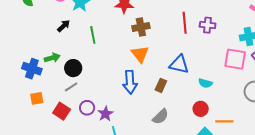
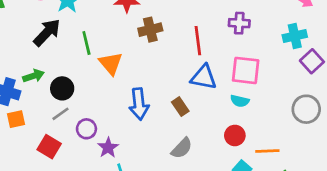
red line: (185, 23) -> (198, 41), moved
black arrow: (64, 26) -> (47, 32), size x1.6
orange triangle: (140, 54) -> (111, 63), moved
pink square: (235, 59) -> (246, 70), moved
brown rectangle: (161, 85) -> (180, 107), turned -56
orange square: (37, 98) -> (16, 119), moved
purple circle: (87, 108) -> (86, 129), moved

